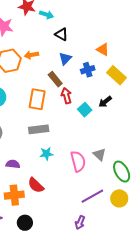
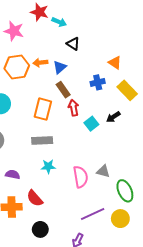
blue triangle: (65, 59) -> (60, 67), moved
gray triangle: (99, 154) -> (103, 171), turned -32
black circle: (25, 223) -> (40, 229), moved

